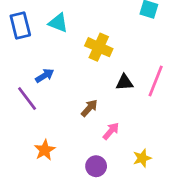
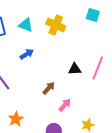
yellow cross: (99, 47) -> (56, 25), moved
blue arrow: (45, 76) -> (27, 54), moved

